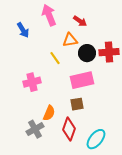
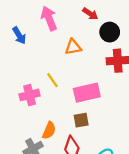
red arrow: (80, 21) -> (90, 14), moved
black circle: (87, 53) -> (110, 32), moved
yellow line: (55, 58) -> (52, 80), moved

